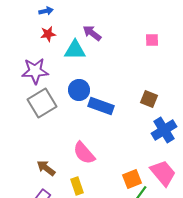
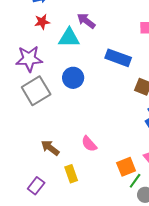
blue rectangle: (101, 106) -> (118, 58), moved
pink semicircle: (84, 153) -> (89, 144), moved, size x0.7
brown arrow: (46, 168) -> (50, 148), moved

